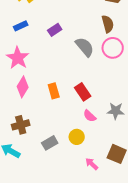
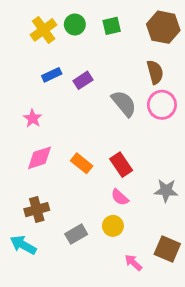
blue rectangle: (21, 26) -> (52, 75), moved
pink star: (18, 58) -> (33, 118), size x0.6
pink diamond: (23, 87) -> (39, 158), turned 40
orange rectangle: (54, 91) -> (82, 163), turned -35
pink semicircle: (90, 116) -> (120, 197), moved

